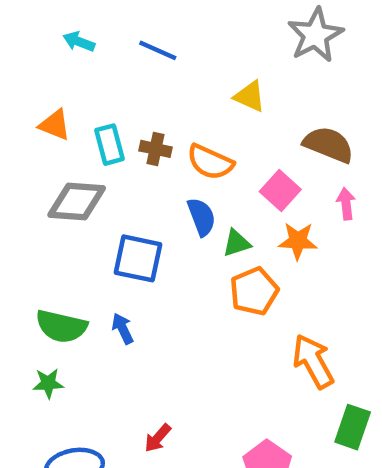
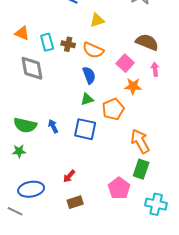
yellow triangle: (250, 96) -> (97, 20), moved, turned -42
gray diamond: (77, 201) -> (32, 68), turned 76
green triangle: (237, 243) -> (87, 99), moved
blue square: (138, 258) -> (85, 129), moved
green rectangle: (353, 427) -> (141, 169), moved

